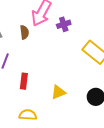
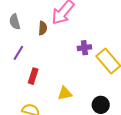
purple cross: (64, 24) -> (84, 48), moved

